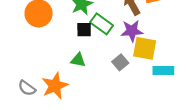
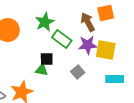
black square: (84, 30) -> (47, 59), moved
yellow square: (145, 48) -> (106, 50), moved

